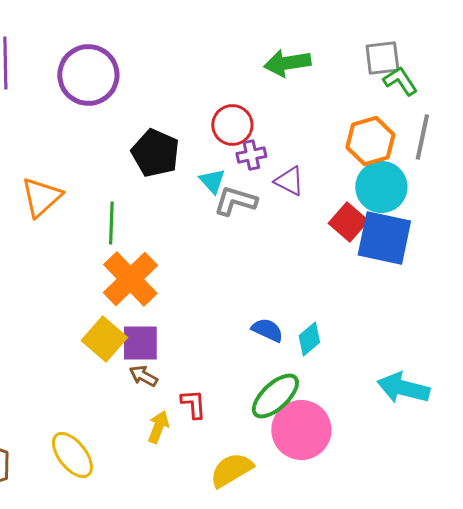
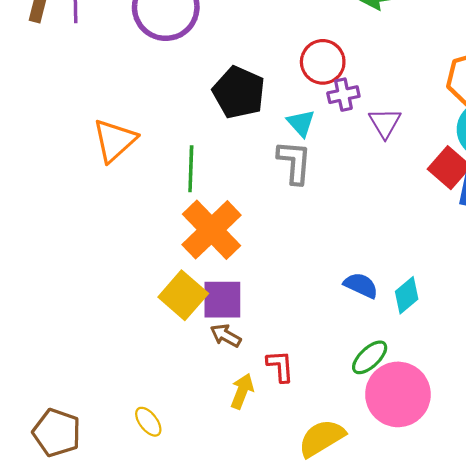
purple triangle: (289, 181) -> (385, 123), turned 32
gray L-shape: (235, 201) -> (294, 162), moved, turned 78
green ellipse: (275, 396) -> (370, 357), size x0.7
yellow ellipse: (72, 455) -> (148, 422), size x0.6

